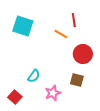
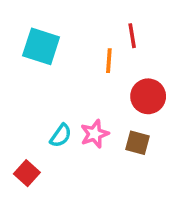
orange line: (61, 34) -> (109, 61), turned 64
pink star: (53, 93) -> (95, 134), moved

